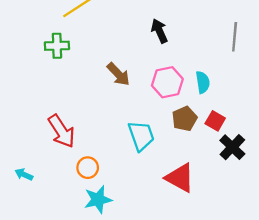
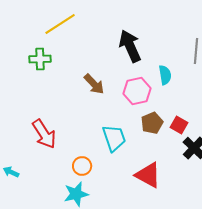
black arrow: (159, 31) -> (130, 46), size x1.5
cyan semicircle: (203, 82) -> (165, 75), moved
orange circle: (88, 168) -> (82, 166), moved

